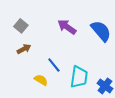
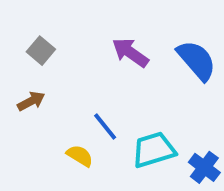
brown arrow: (24, 49) -> (31, 101), moved
cyan trapezoid: (79, 77) -> (154, 150), turned -115

